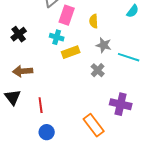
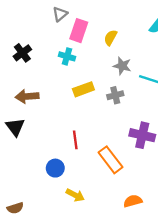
yellow semicircle: (94, 21) -> (110, 38), turned 32
yellow rectangle: (71, 52) -> (83, 89), moved
gray cross: (98, 70) -> (115, 95), turned 32
red line: (41, 105) -> (75, 140), moved

